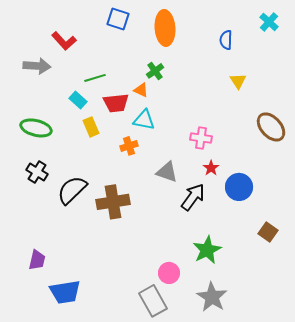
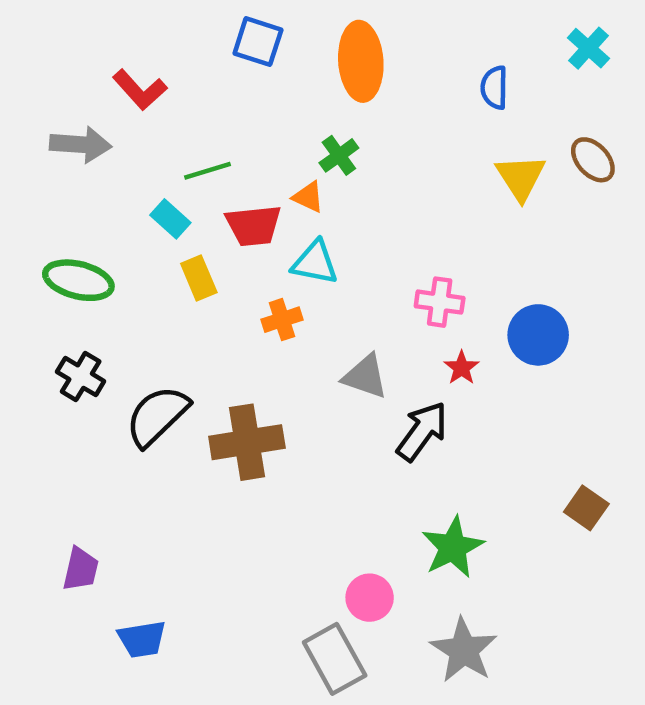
yellow triangle: (238, 81) -> (521, 177), size x1.4
brown ellipse: (271, 127) -> (593, 160), moved, size x0.7
blue circle: (239, 187) -> (538, 335), moved
blue trapezoid: (65, 292) -> (142, 639), size x0.7

